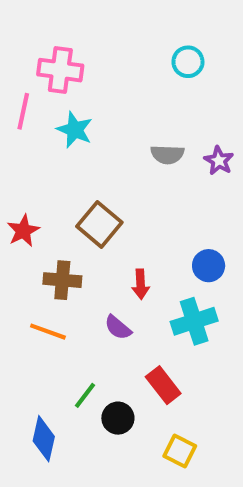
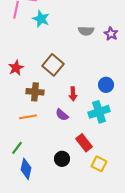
orange line: (48, 332) -> (28, 117), turned -30
green line: (85, 395) -> (17, 148), moved
yellow square: (180, 451) -> (99, 164), moved

